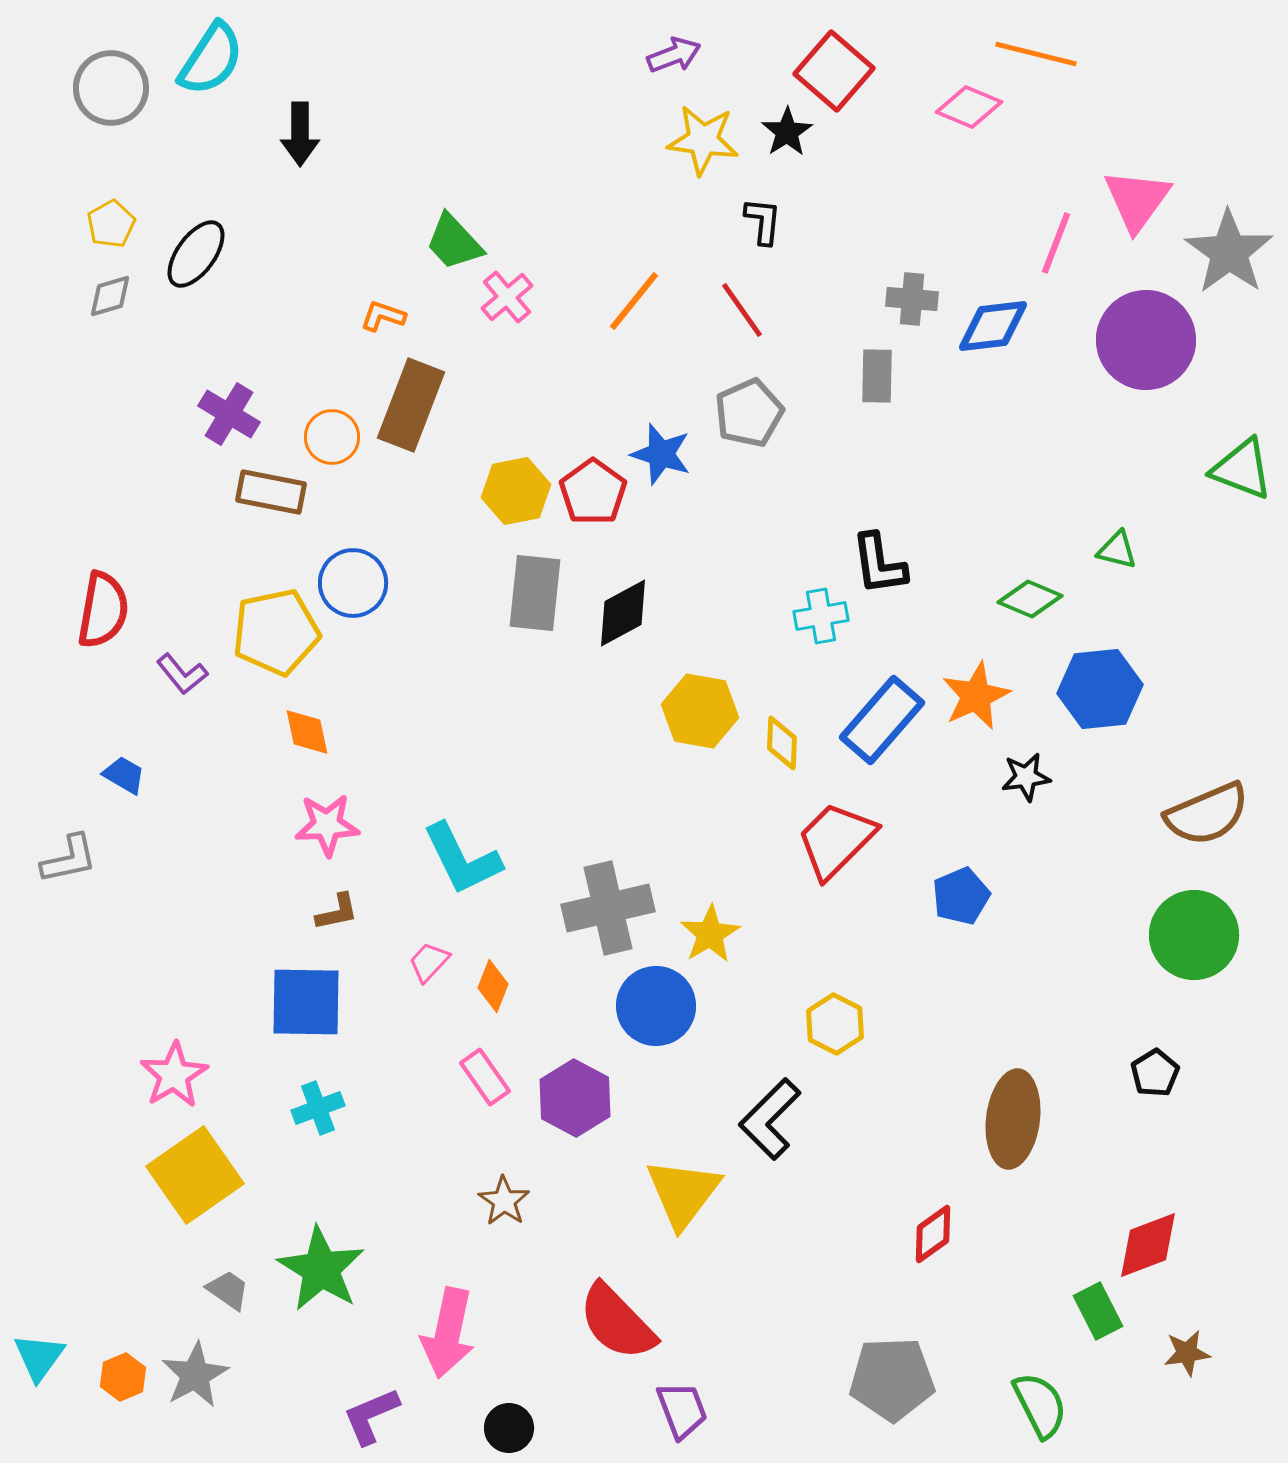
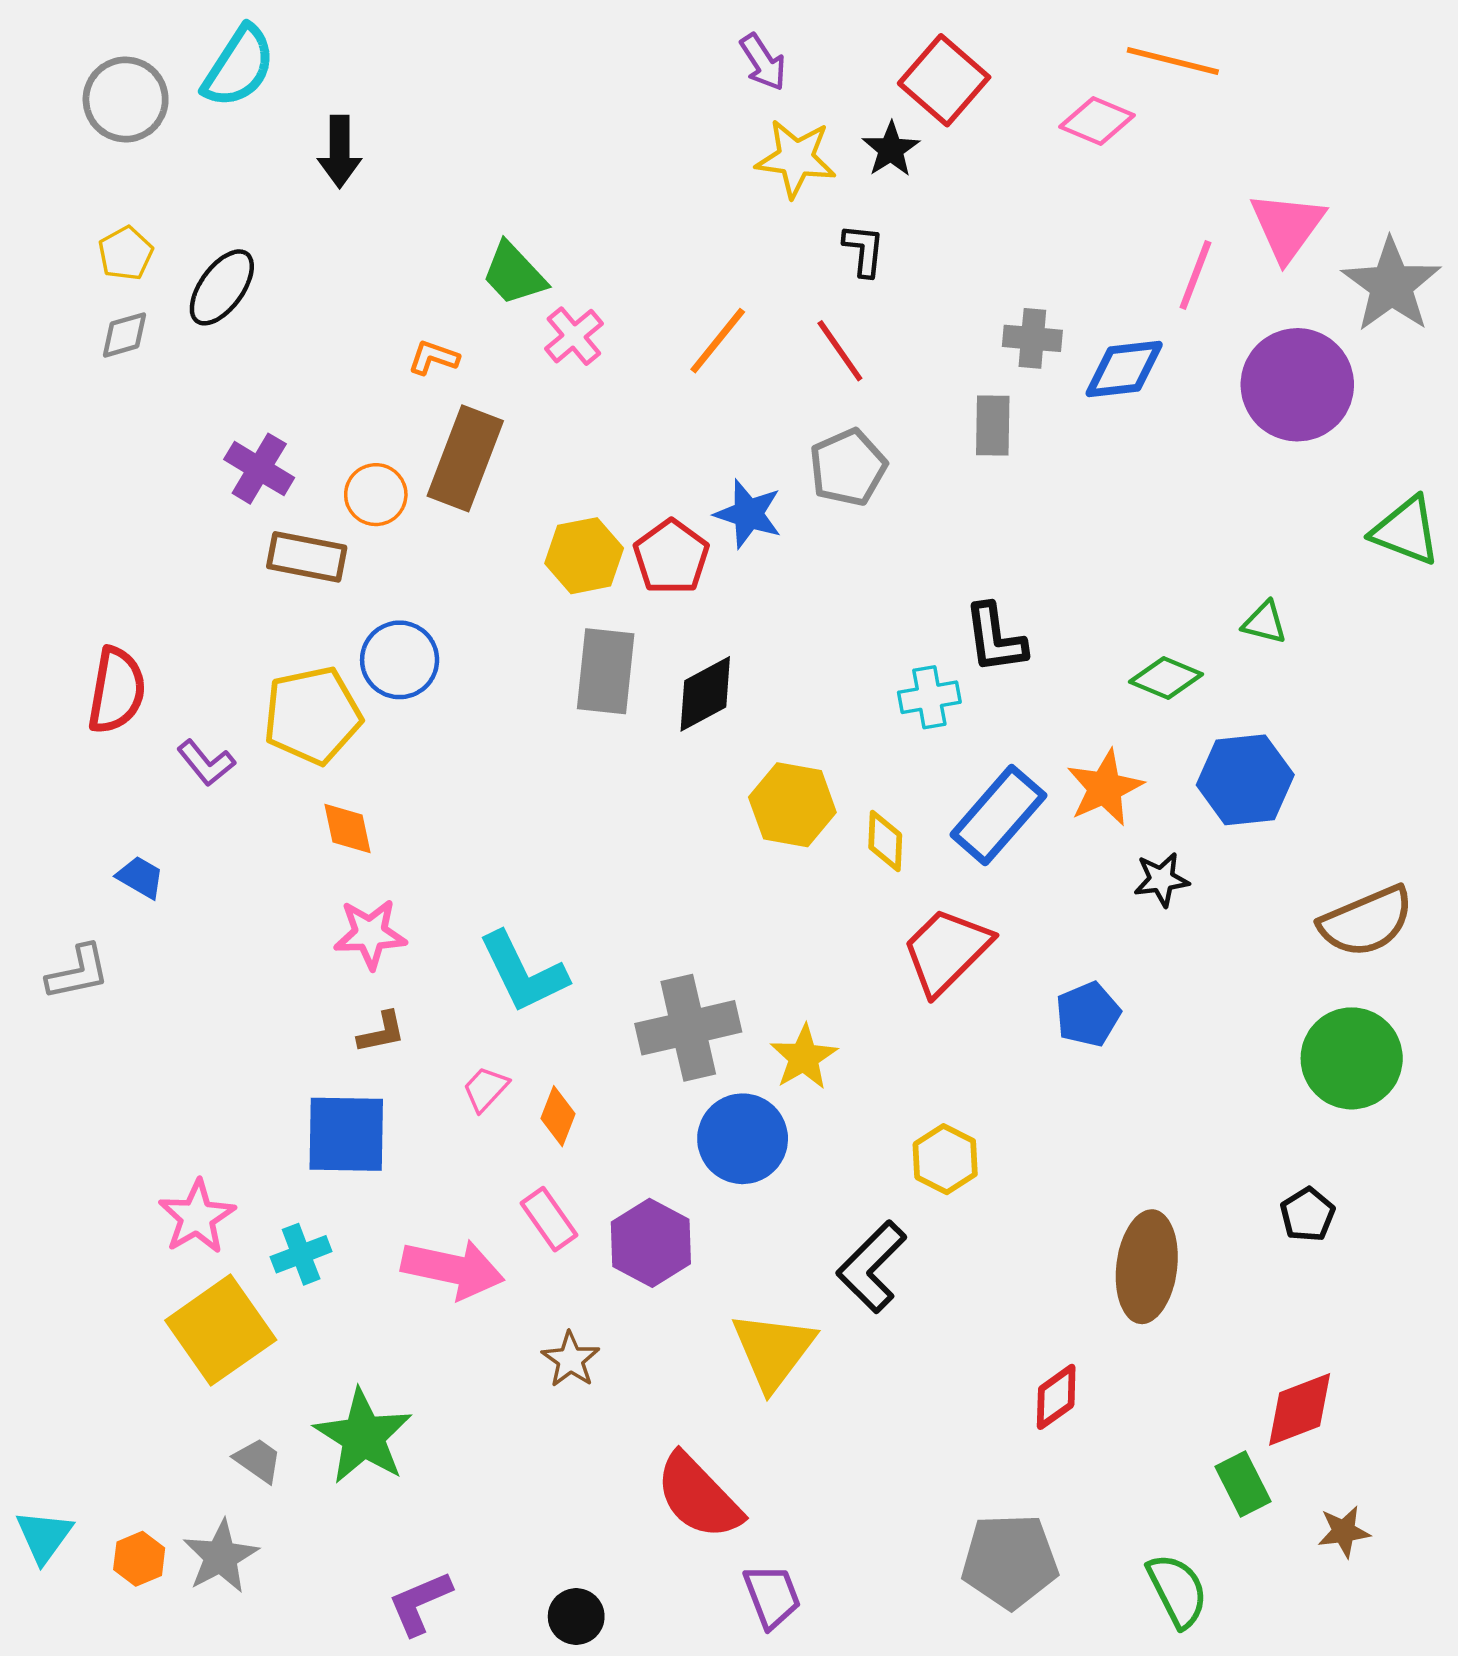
purple arrow: (674, 55) -> (763, 62), turned 78
cyan cross: (318, 1108) -> (301, 1254), moved
pink arrow: (448, 1333) -> (453, 1269), moved, turned -90

